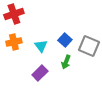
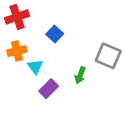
blue square: (65, 40) -> (55, 34), moved
cyan triangle: (41, 46) -> (35, 67), moved

